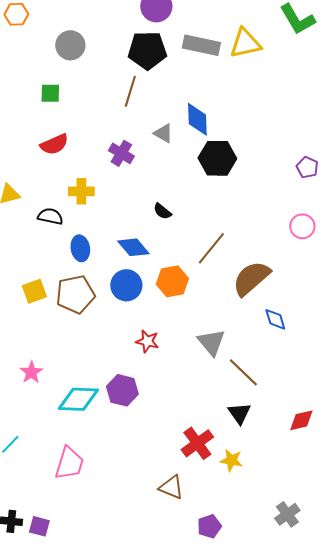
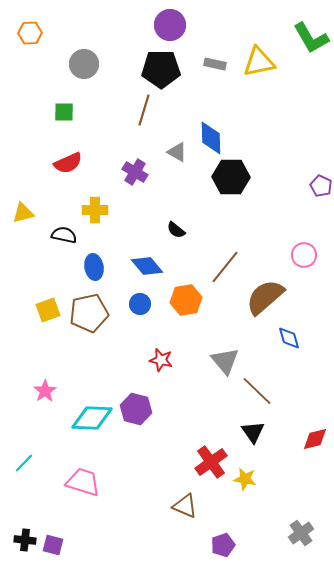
gray rectangle: (201, 45) -> (215, 64), size x0.6
pink circle: (302, 226) -> (304, 255), moved
blue circle: (126, 285) -> (140, 304), size x0.7
pink trapezoid: (69, 463) -> (83, 482), turned -90

